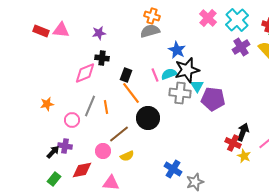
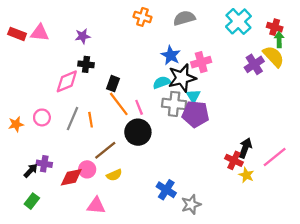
pink cross: (208, 18) -> (201, 62), moved, turned 30
gray semicircle: (150, 31) -> (184, 18), moved
purple cross: (241, 47) -> (254, 64), moved
pink line: (155, 75) -> (139, 107), moved
purple pentagon: (213, 99) -> (196, 114), moved
orange star: (47, 104) -> (16, 124), moved
pink circle: (72, 120) -> (42, 117), moved
red diamond: (82, 170) -> (71, 177), moved

